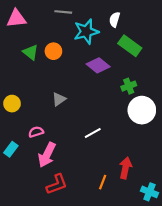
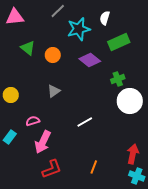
gray line: (63, 12) -> (58, 11), turned -49
green rectangle: (130, 46) -> (119, 42), turned -60
orange circle: (53, 51) -> (53, 55), moved
red arrow: (125, 168) -> (133, 154), moved

